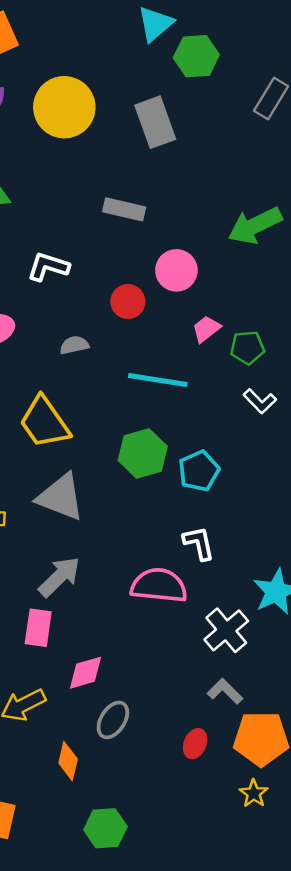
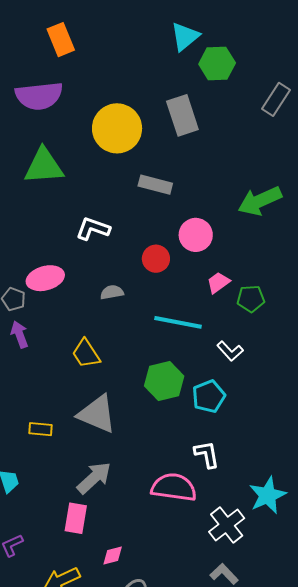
yellow circle: (64, 107) -> (117, 128), moved
white L-shape: (260, 401) -> (230, 351), moved
yellow trapezoid: (44, 422) -> (86, 354), size x0.7
pink diamond: (86, 673) -> (113, 555), size x0.7

